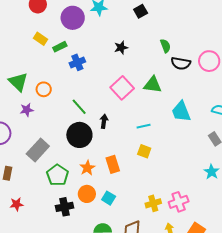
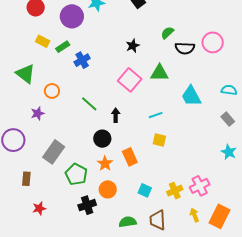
green semicircle: (165, 46) -> (167, 33), turned -104
black star: (121, 48) -> (133, 46), moved
green triangle: (18, 82) -> (25, 74), moved
black circle: (79, 135) -> (102, 139), moved, size x0.7
cyan square: (109, 198) -> (145, 190), moved

